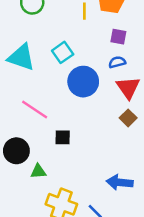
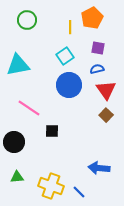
cyan square: (63, 52) -> (65, 56), moved
cyan triangle: (21, 57) -> (18, 65), turned -30
green triangle: (38, 171) -> (17, 177), moved

